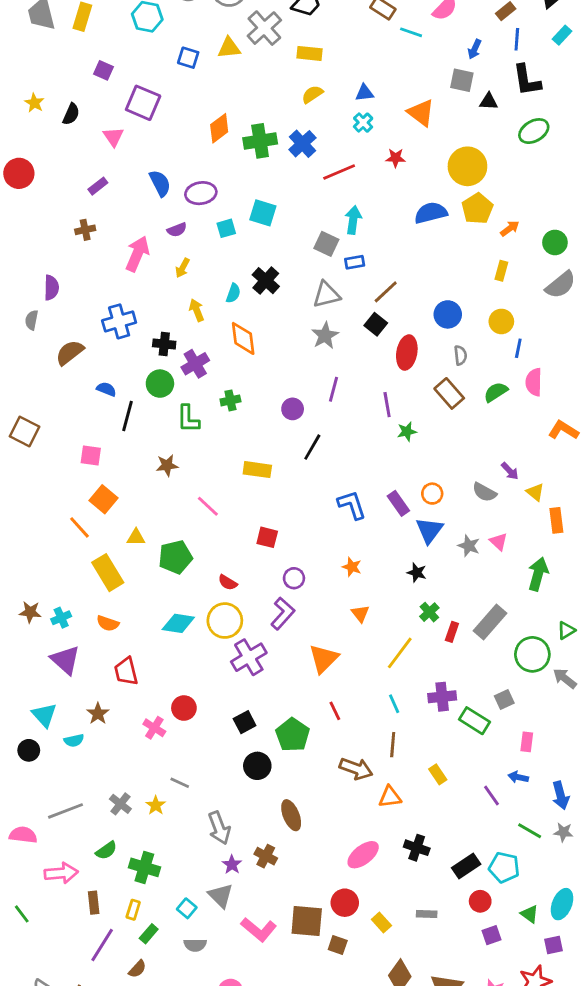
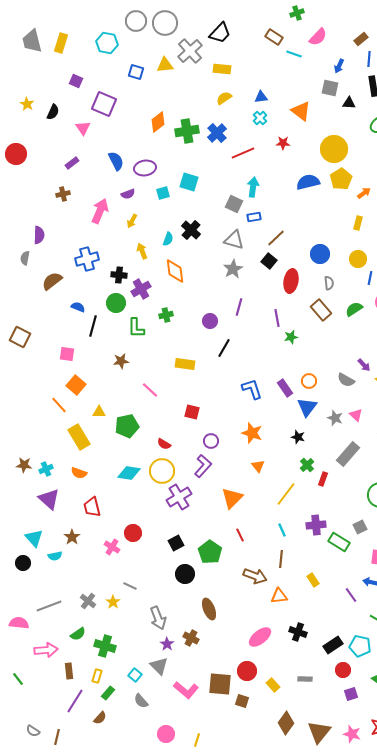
gray triangle: (326, 295) -> (234, 240), turned 30
orange star: (352, 567) -> (252, 433), size x1.5
gray rectangle: (490, 622) -> (348, 454), moved
gray semicircle: (195, 945) -> (141, 701), turned 49

